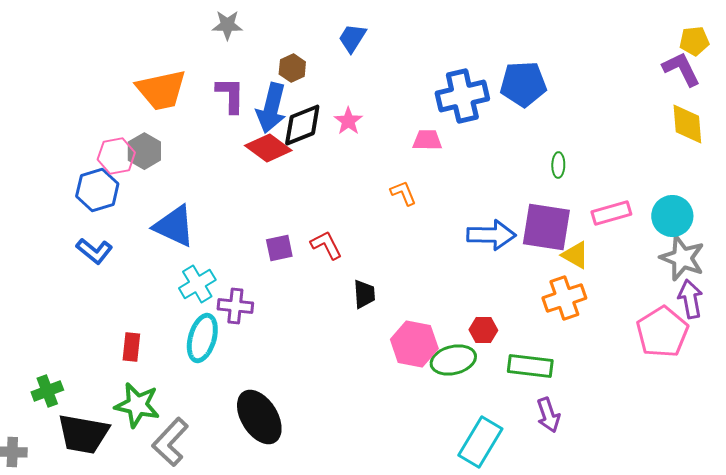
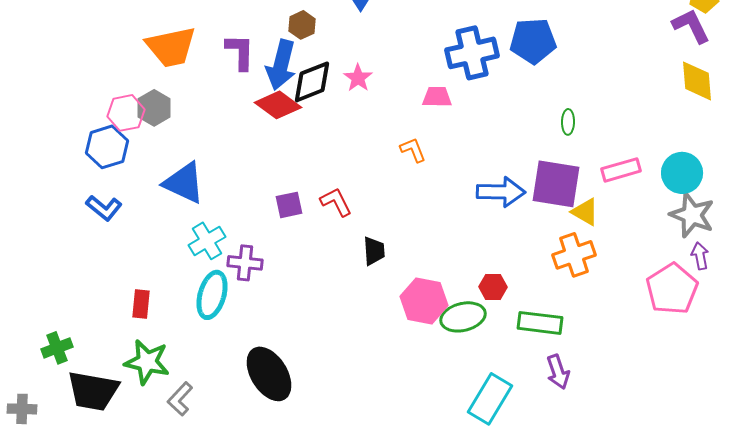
purple arrow: (690, 299) -> (700, 256), size x0.7
gray L-shape: (170, 442) -> (180, 399), size x0.7

